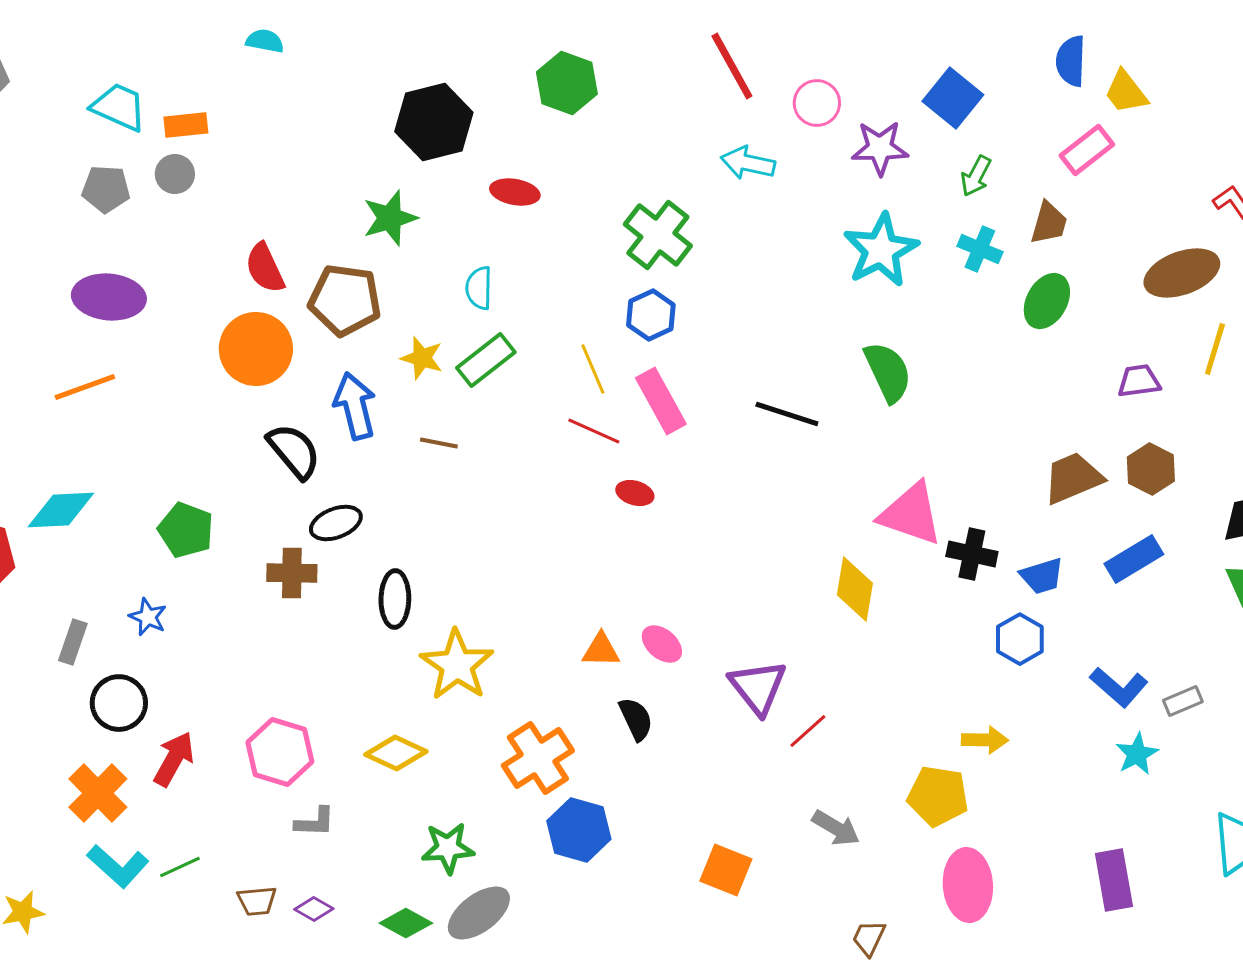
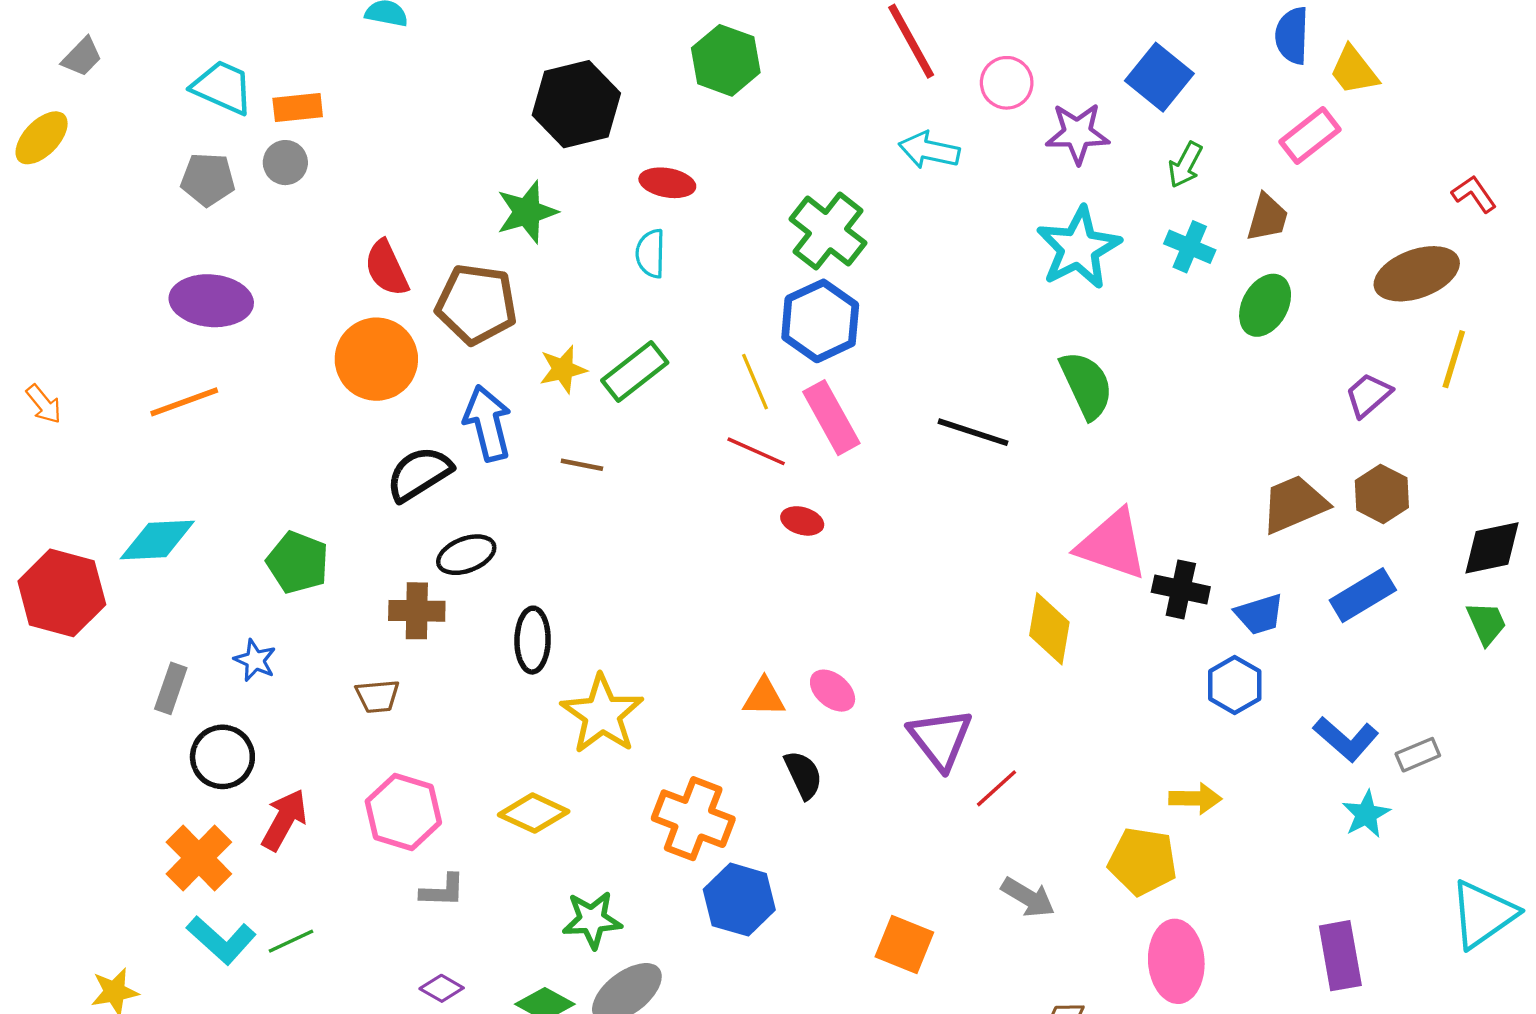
cyan semicircle: (479, 288) -> (651, 254), moved
blue hexagon: (651, 315) -> (820, 321), size x1.4
yellow star: (422, 358) -> (563, 369), turned -30
purple trapezoid: (1139, 381) -> (1368, 395), turned -33
black semicircle: (294, 451) -> (419, 474), turned -82
orange cross: (538, 758) -> (693, 819), turned -36
brown trapezoid: (257, 901) -> (377, 696), moved

